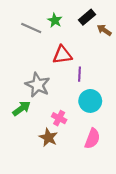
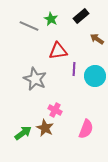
brown arrow: (104, 30) -> (97, 39), moved
cyan circle: (90, 101) -> (95, 76), moved
green arrow: (21, 108) -> (23, 133), moved

